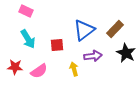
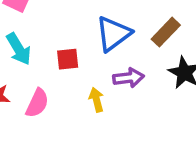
pink semicircle: (39, 71) -> (37, 103), turned -30

